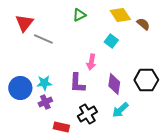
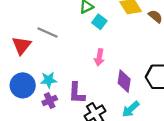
red triangle: (24, 23) -> (22, 45), moved
cyan square: (111, 41) -> (99, 22), moved
purple L-shape: (77, 83) -> (77, 93), moved

